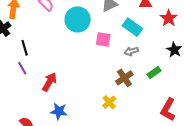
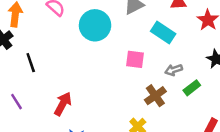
pink square: (103, 39) -> (135, 59), moved
gray arrow: (131, 51) -> (174, 70), moved
purple line: (22, 68) -> (16, 102), moved

